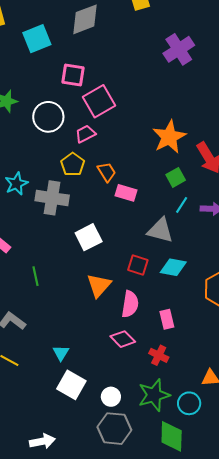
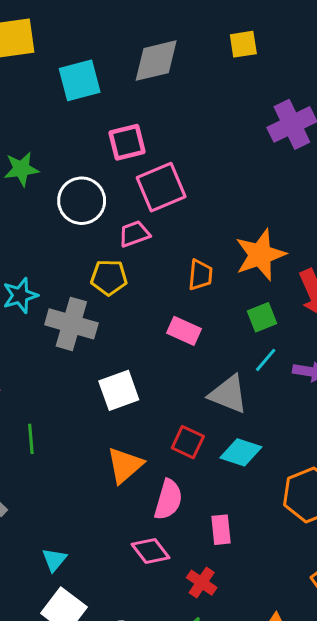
pink square: (73, 75) -> (127, 142), turned -30
yellow pentagon: (73, 164) -> (109, 277), turned 30
orange trapezoid: (107, 172) -> (200, 275), moved, turned 30

